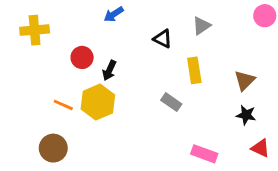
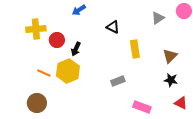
gray triangle: (201, 26) -> (158, 18), moved
yellow cross: (35, 30) -> (36, 29), moved
gray rectangle: (171, 102) -> (118, 81), moved, turned -56

